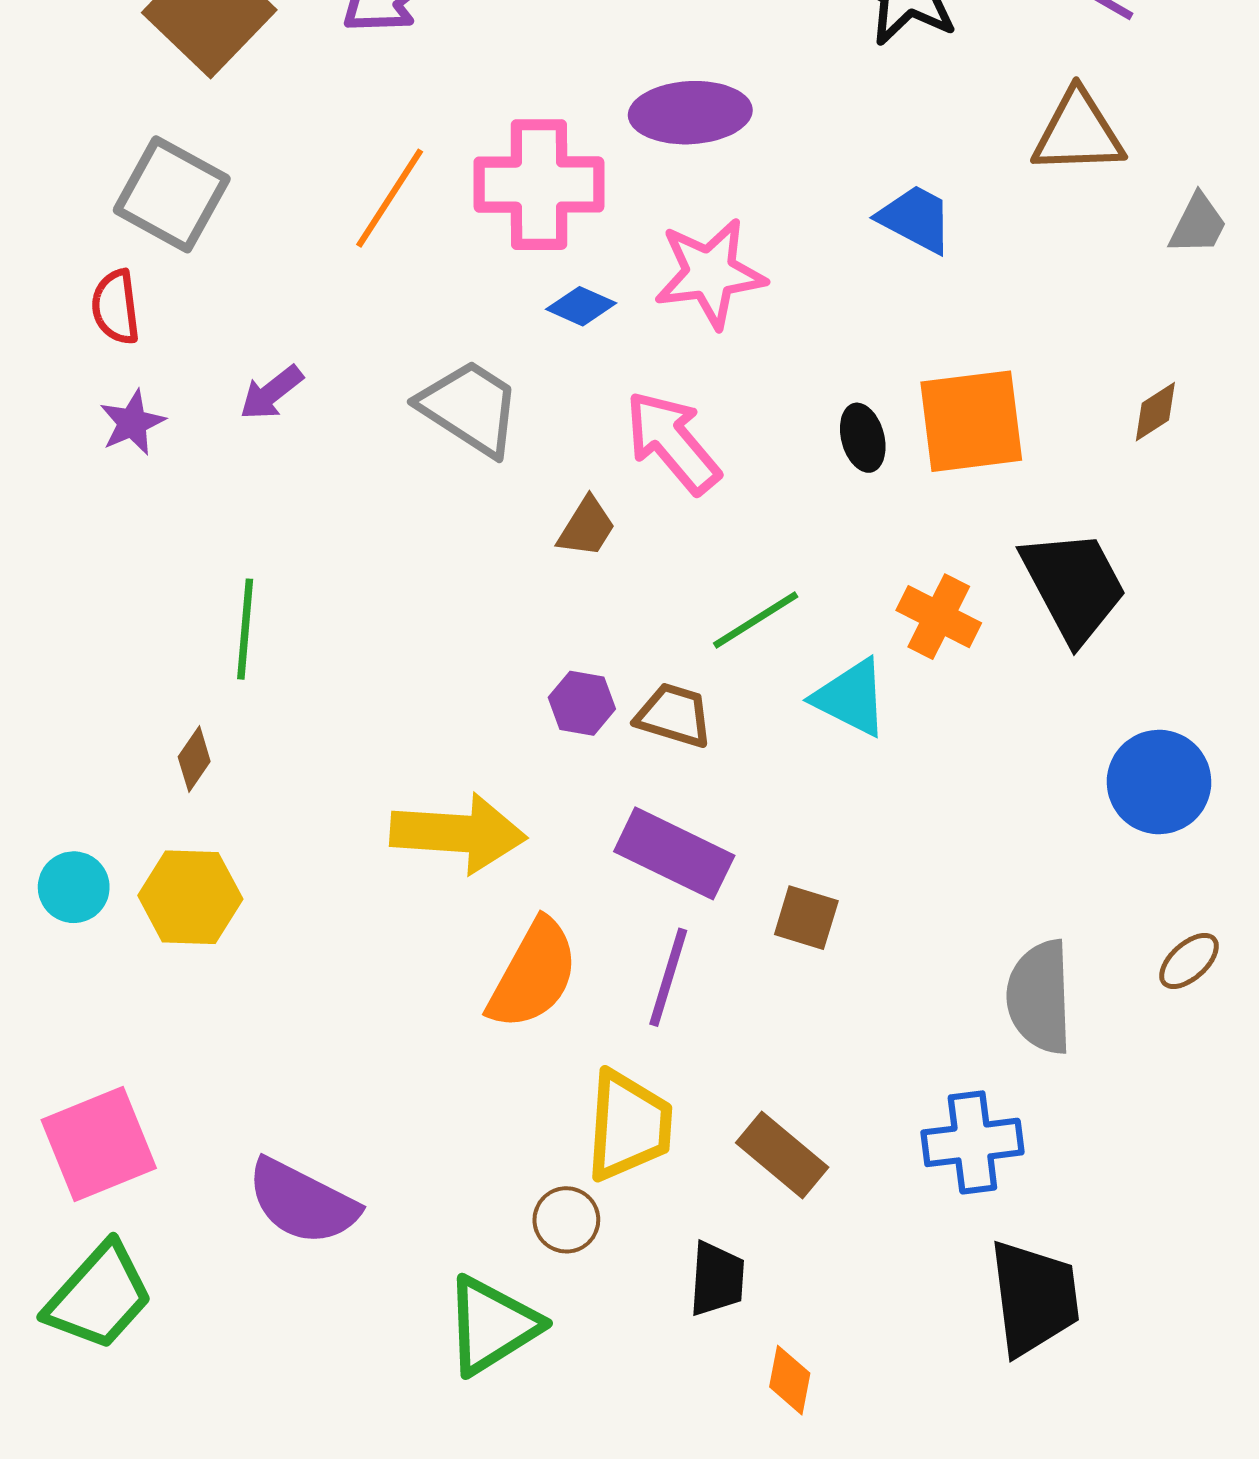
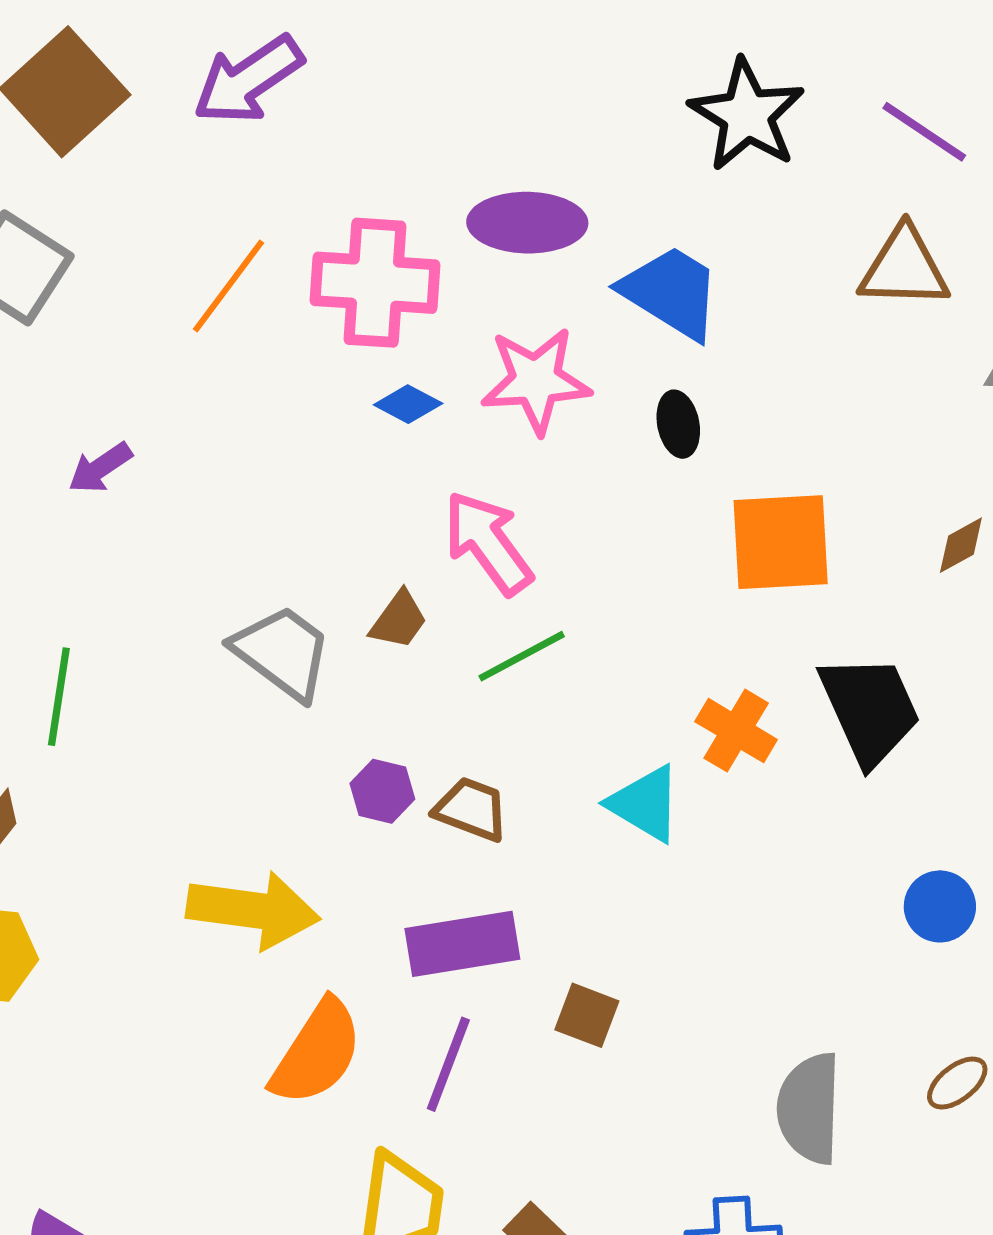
blue trapezoid: (916, 219) -> (671, 292), moved, size x1.4
gray trapezoid: (470, 408) -> (282, 652), moved
black ellipse: (863, 438) -> (678, 424), moved
green line: (756, 620) -> (522, 656), moved
blue circle: (1159, 782) -> (940, 906), size x0.7
purple rectangle: (674, 853) -> (462, 944), turned -39

